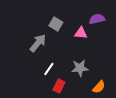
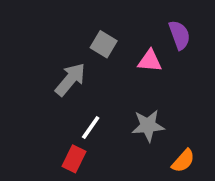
purple semicircle: (97, 19) -> (179, 35), turned 84
red rectangle: (59, 86) -> (74, 159), moved

